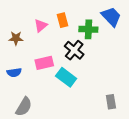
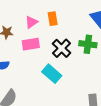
green cross: (88, 29) -> (88, 44), moved
pink rectangle: (44, 63) -> (31, 44), moved

